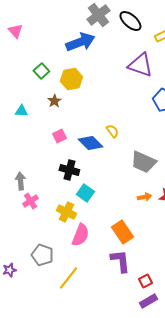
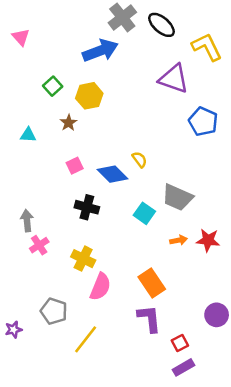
cyan square: (85, 193) -> (144, 213), moved

